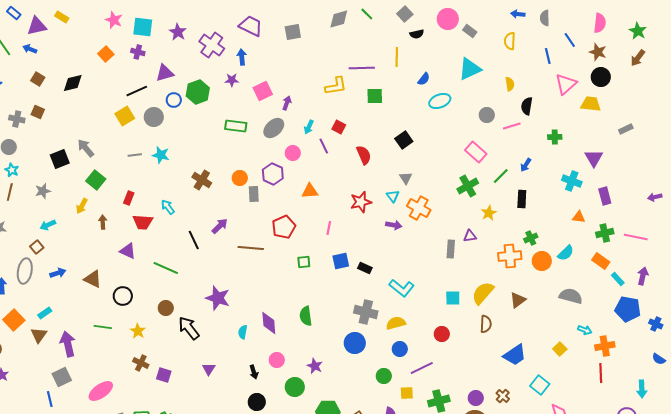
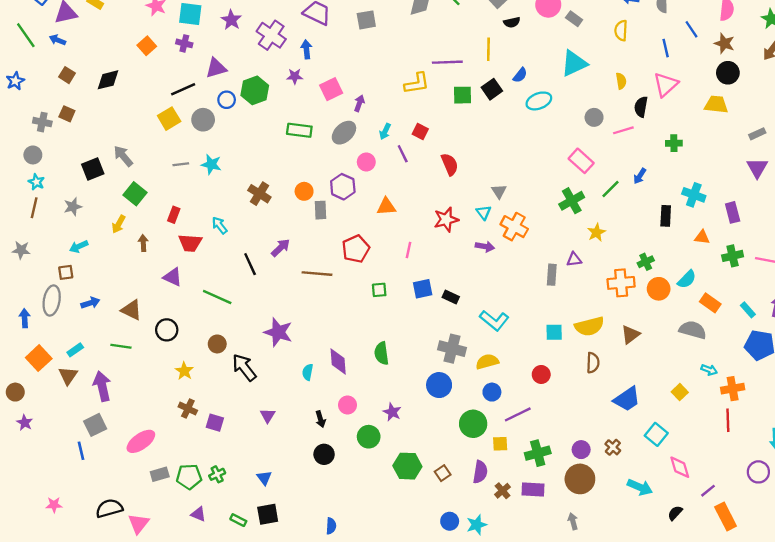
pink triangle: (566, 84) -> (666, 84), moved
black square: (404, 140) -> (492, 89), moved
purple triangle: (594, 158) -> (757, 168), moved
black rectangle: (522, 199) -> (666, 216), moved
brown square: (37, 247) -> (66, 272), turned 32
orange rectangle: (601, 261) -> (710, 303), moved
yellow semicircle: (483, 293) -> (589, 326), turned -145
green line: (103, 327) -> (121, 346), moved
green circle: (384, 376) -> (473, 424), size x1.5

